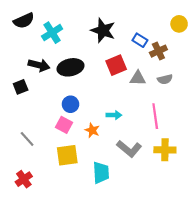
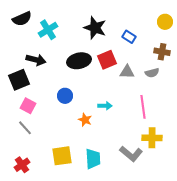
brown cross: (158, 51) -> (162, 52), moved, turned 35
black ellipse: (70, 67) -> (79, 61), moved
black square: (21, 87) -> (19, 80), size x1.5
pink square: (64, 125) -> (28, 106), moved
gray L-shape: (129, 149) -> (131, 154), moved
yellow square: (67, 155) -> (62, 156), moved

